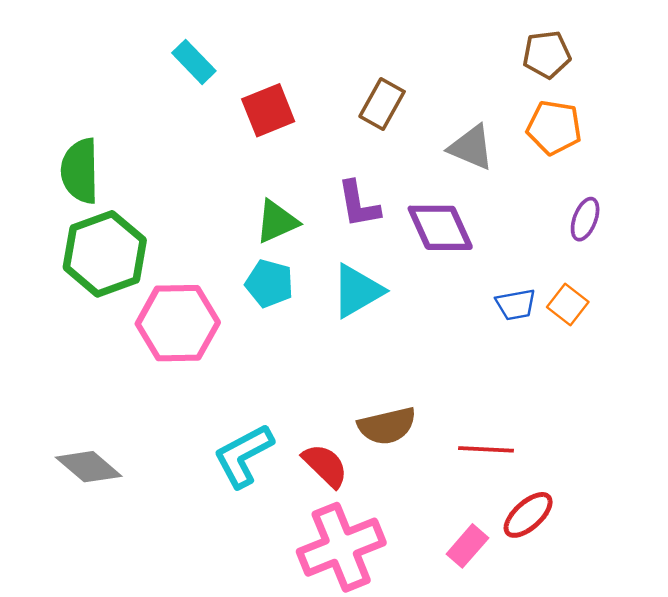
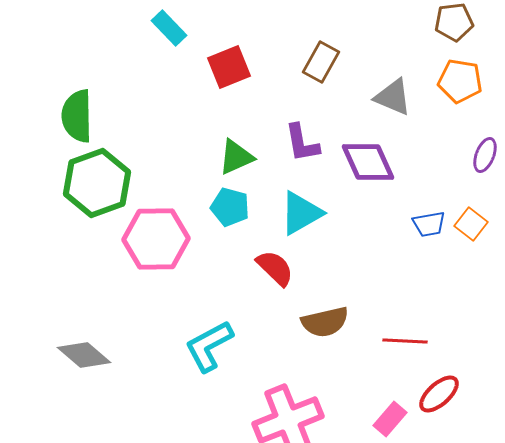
red semicircle: (325, 465) -> (275, 268), moved

